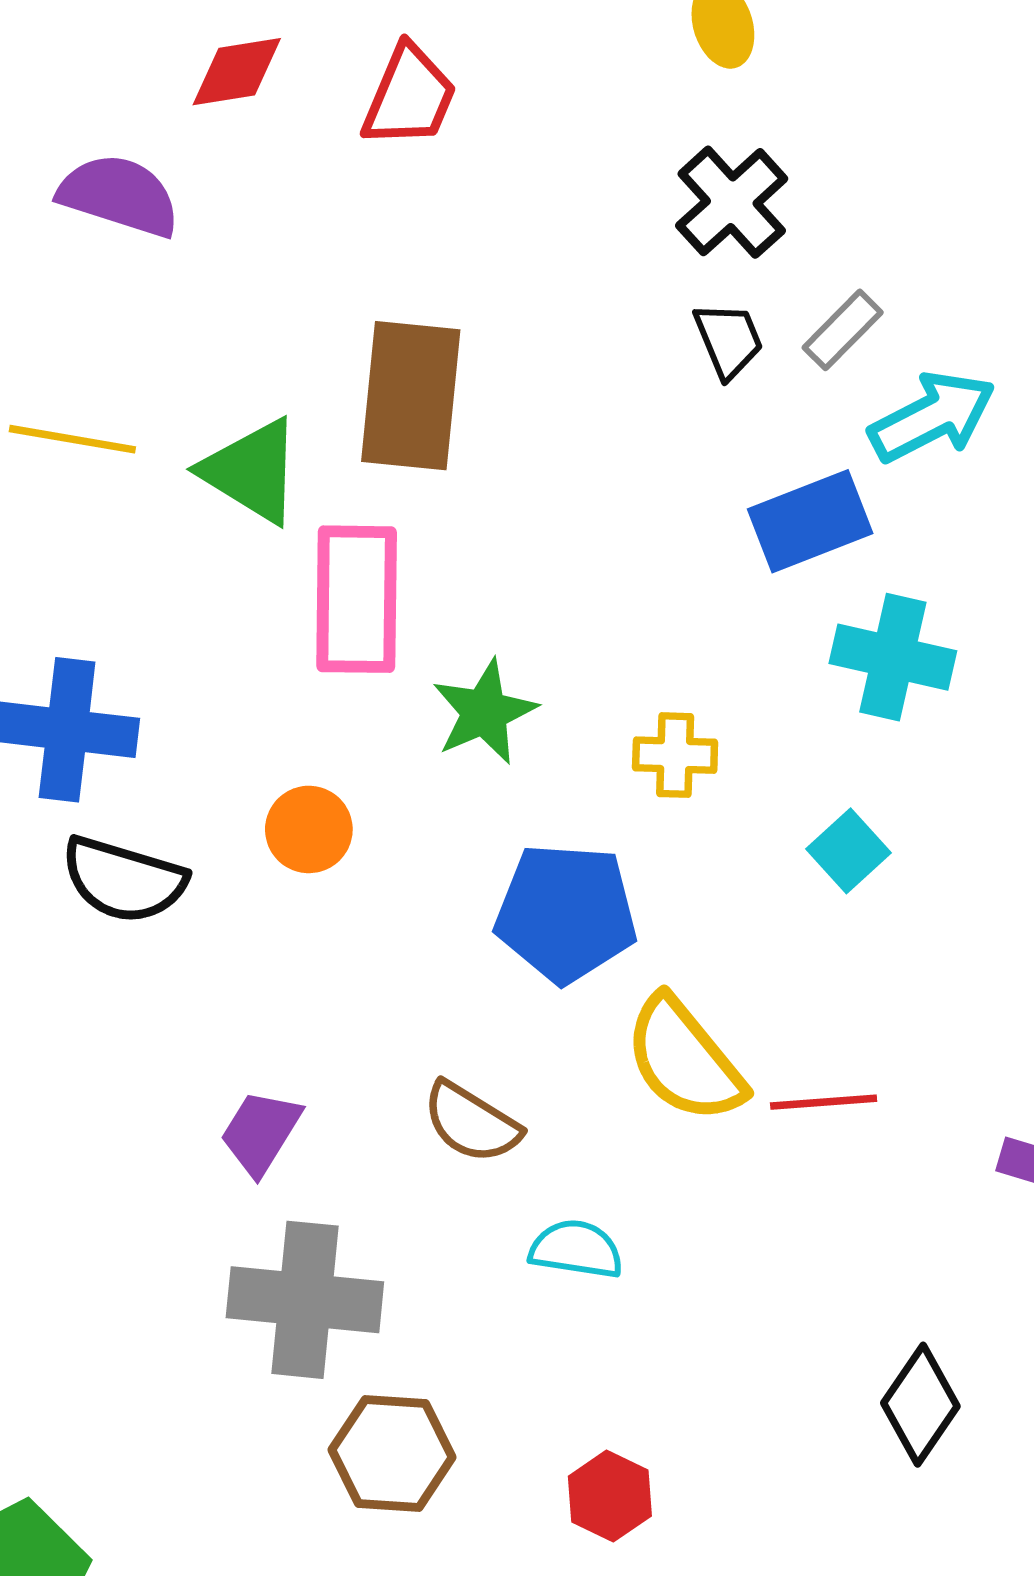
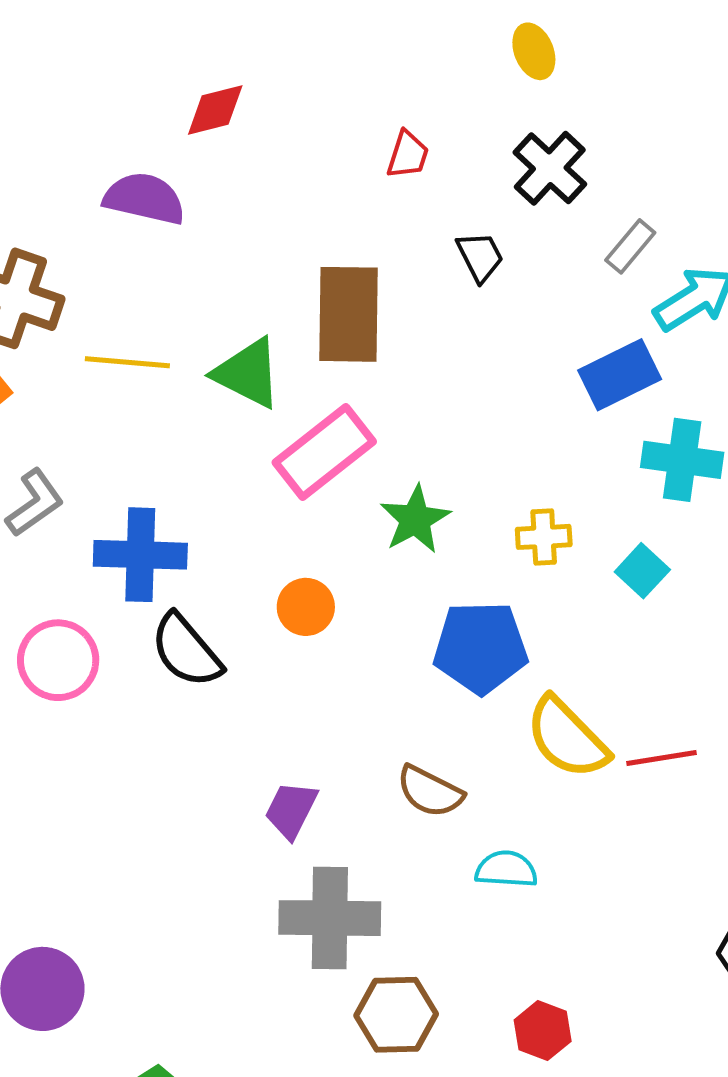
red trapezoid: (409, 96) -> (408, 155), moved, size x0.7
black trapezoid: (728, 340) -> (480, 257), moved
pink rectangle: (357, 599) -> (324, 452), turned 56
cyan square: (849, 851) -> (642, 571), moved
black semicircle: (124, 880) -> (186, 651), turned 38

